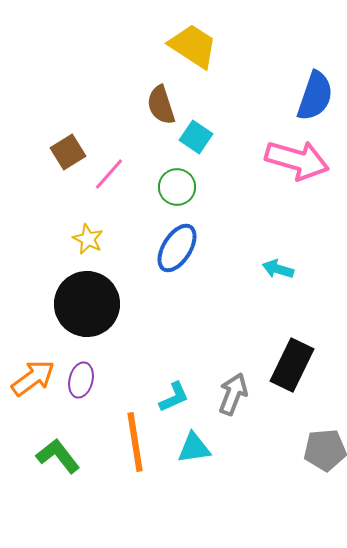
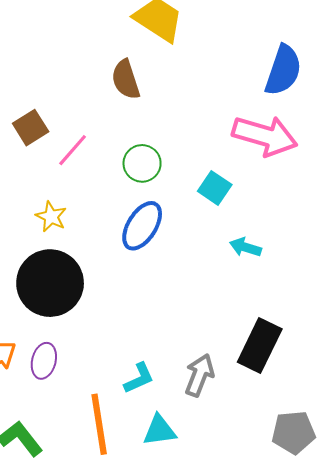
cyan square: (196, 137) -> (215, 188), moved

